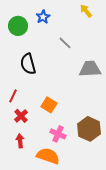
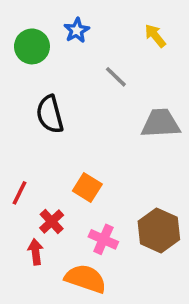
yellow arrow: (86, 11) -> (155, 36), moved
red line: (13, 96) -> (19, 193), moved
red cross: (21, 116) -> (52, 222), moved

